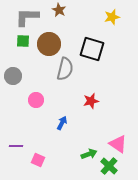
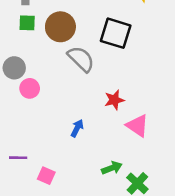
gray semicircle: (65, 69) -> (81, 59), turned -60
pink circle: (36, 100) -> (30, 88), moved
pink triangle: (118, 144) -> (137, 126), moved

